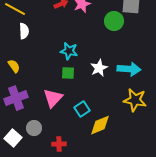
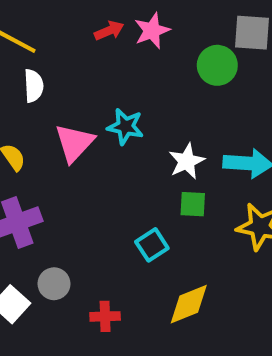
green square: (68, 73) -> (193, 204), moved
pink triangle: (53, 98) -> (74, 143), moved
yellow diamond: (100, 125) -> (189, 304), moved

